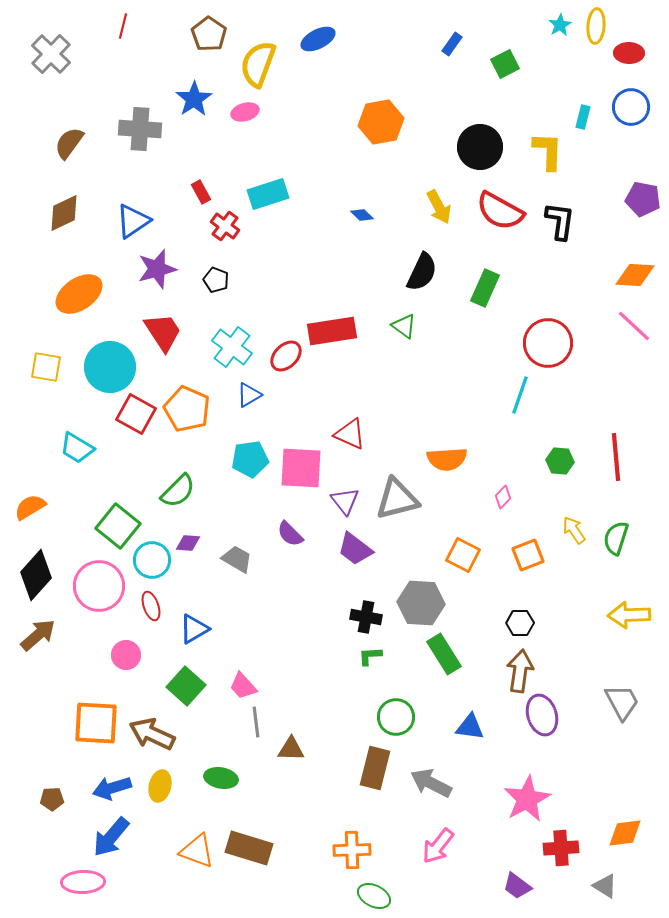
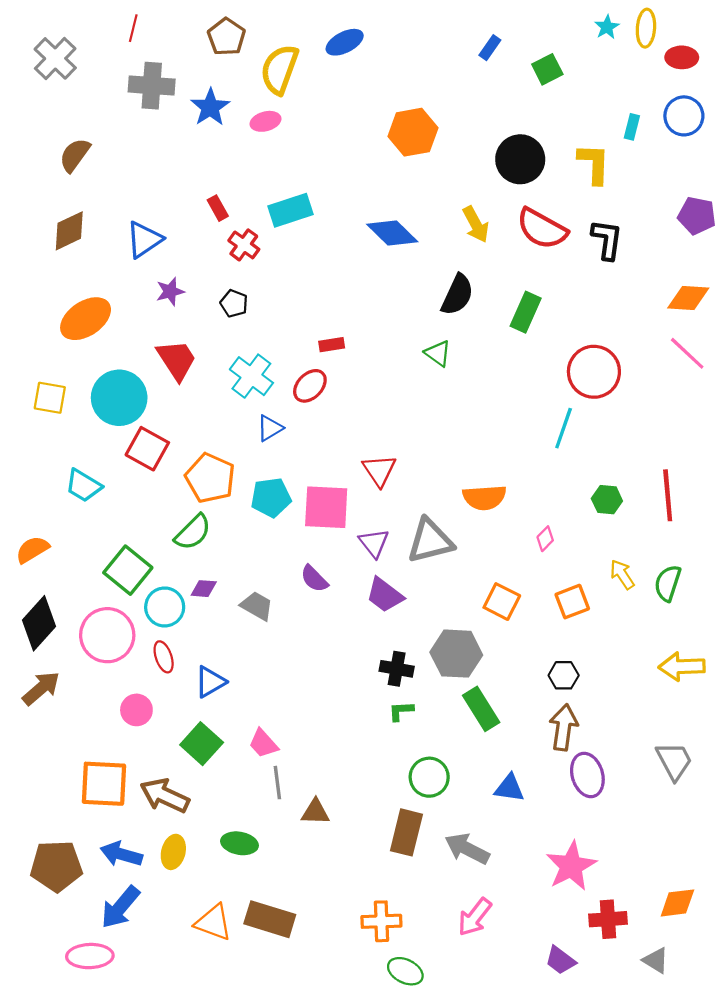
gray cross: (140, 129) -> (152, 86), moved
blue diamond: (362, 215) -> (392, 233), size x2.0
purple star: (157, 269) -> (170, 292), size x0.7
red rectangle: (332, 331) -> (332, 345), moved, size x0.5
orange pentagon: (187, 409) -> (210, 478), moved
red triangle: (350, 434) -> (379, 470), turned 32
blue arrow: (112, 788) -> (121, 854), turned 33
brown pentagon: (52, 799) -> (56, 866), size x2.0

